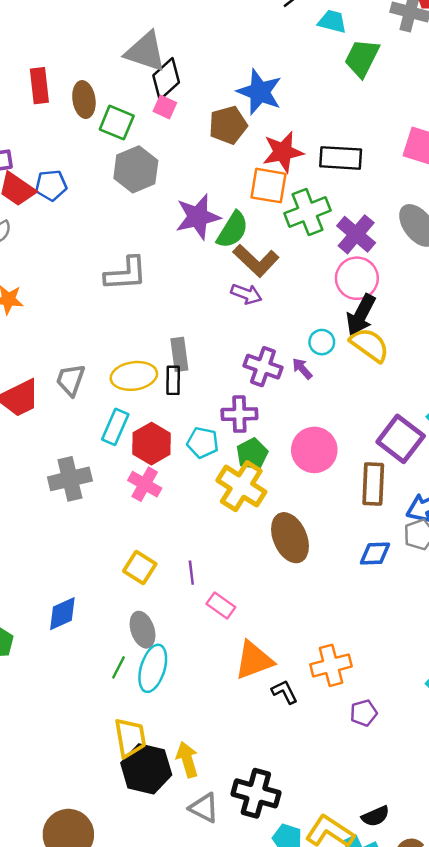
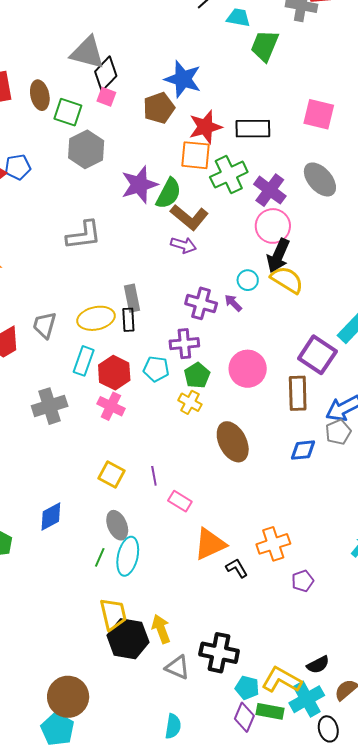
yellow cross: (241, 486) -> (190, 402), size x0.6

